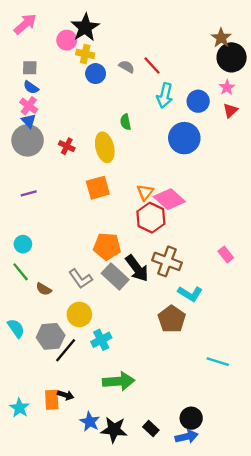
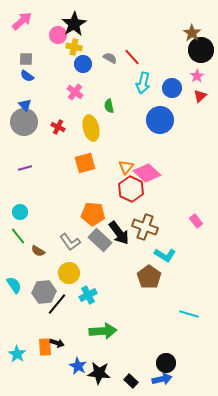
pink cross: (29, 106) -> (75, 92), moved
black rectangle: (151, 429) -> (131, 381), moved

